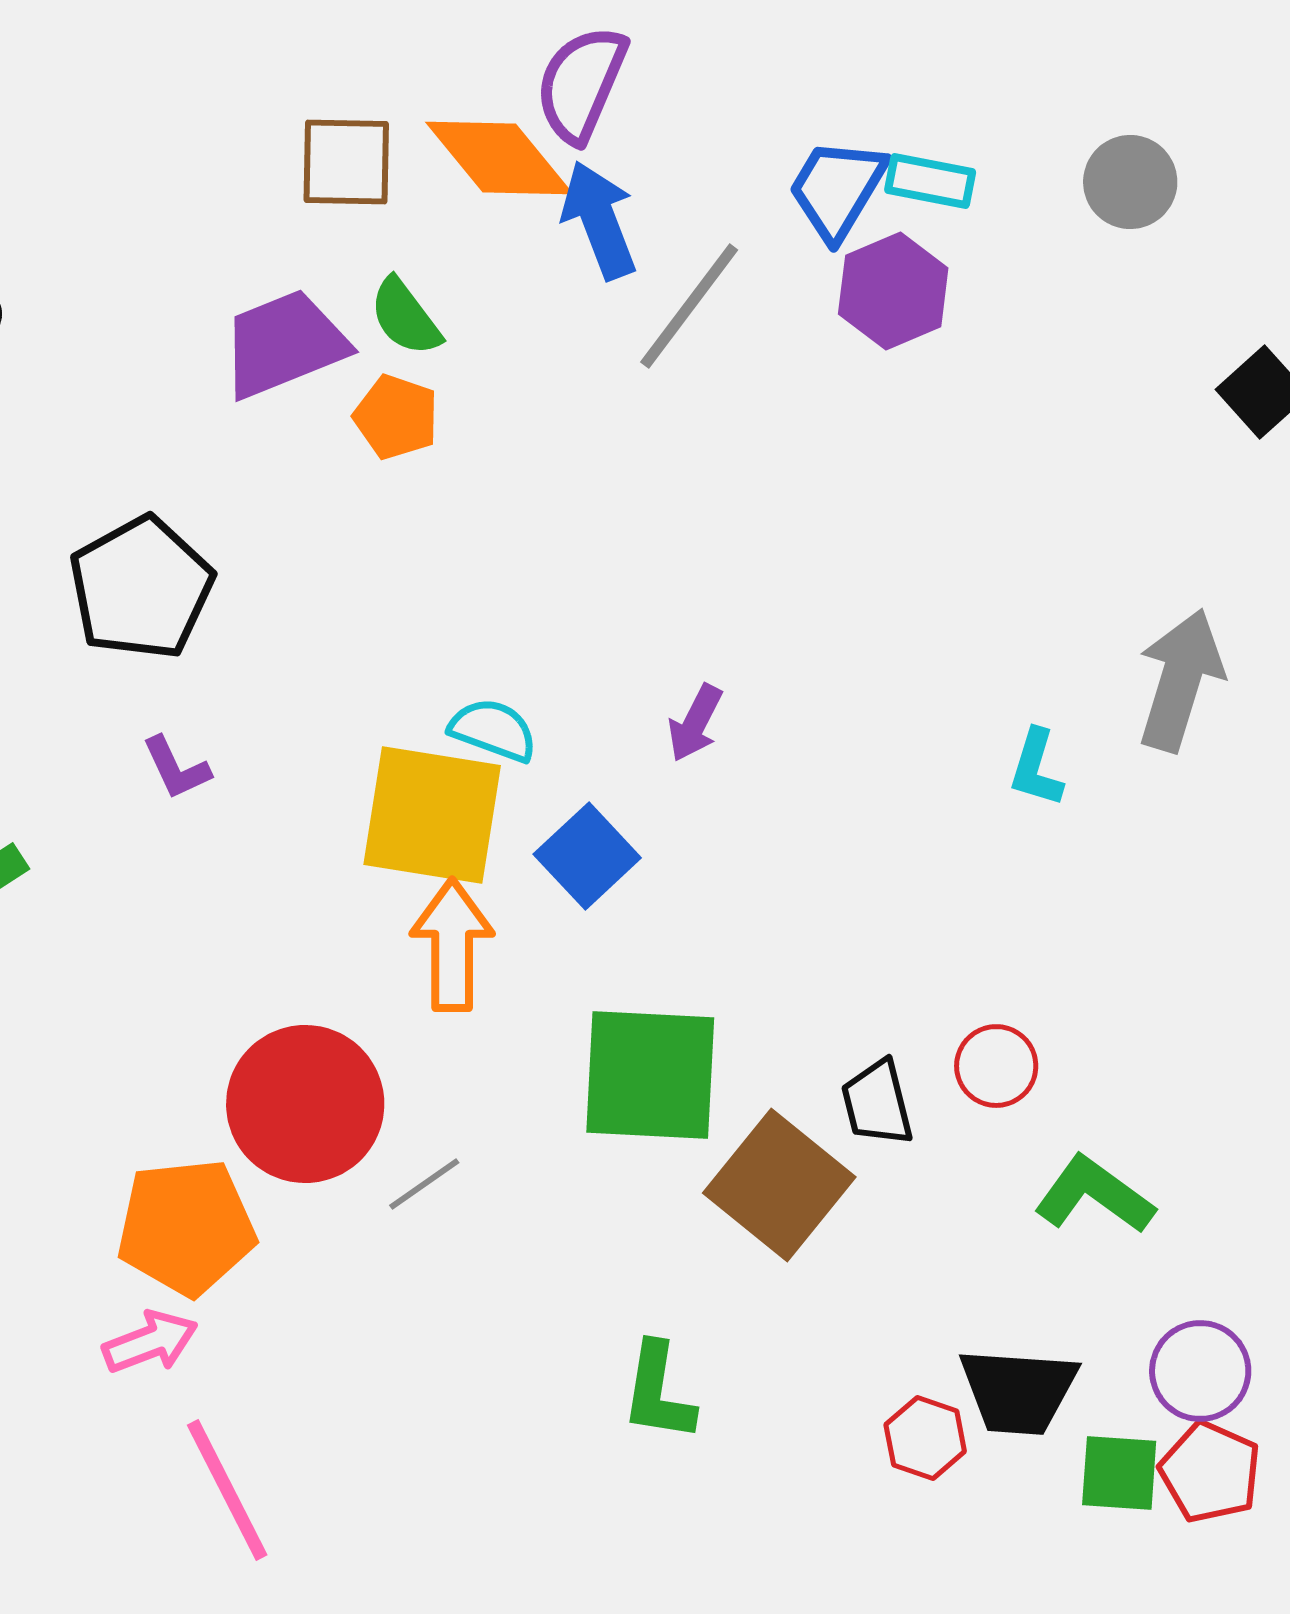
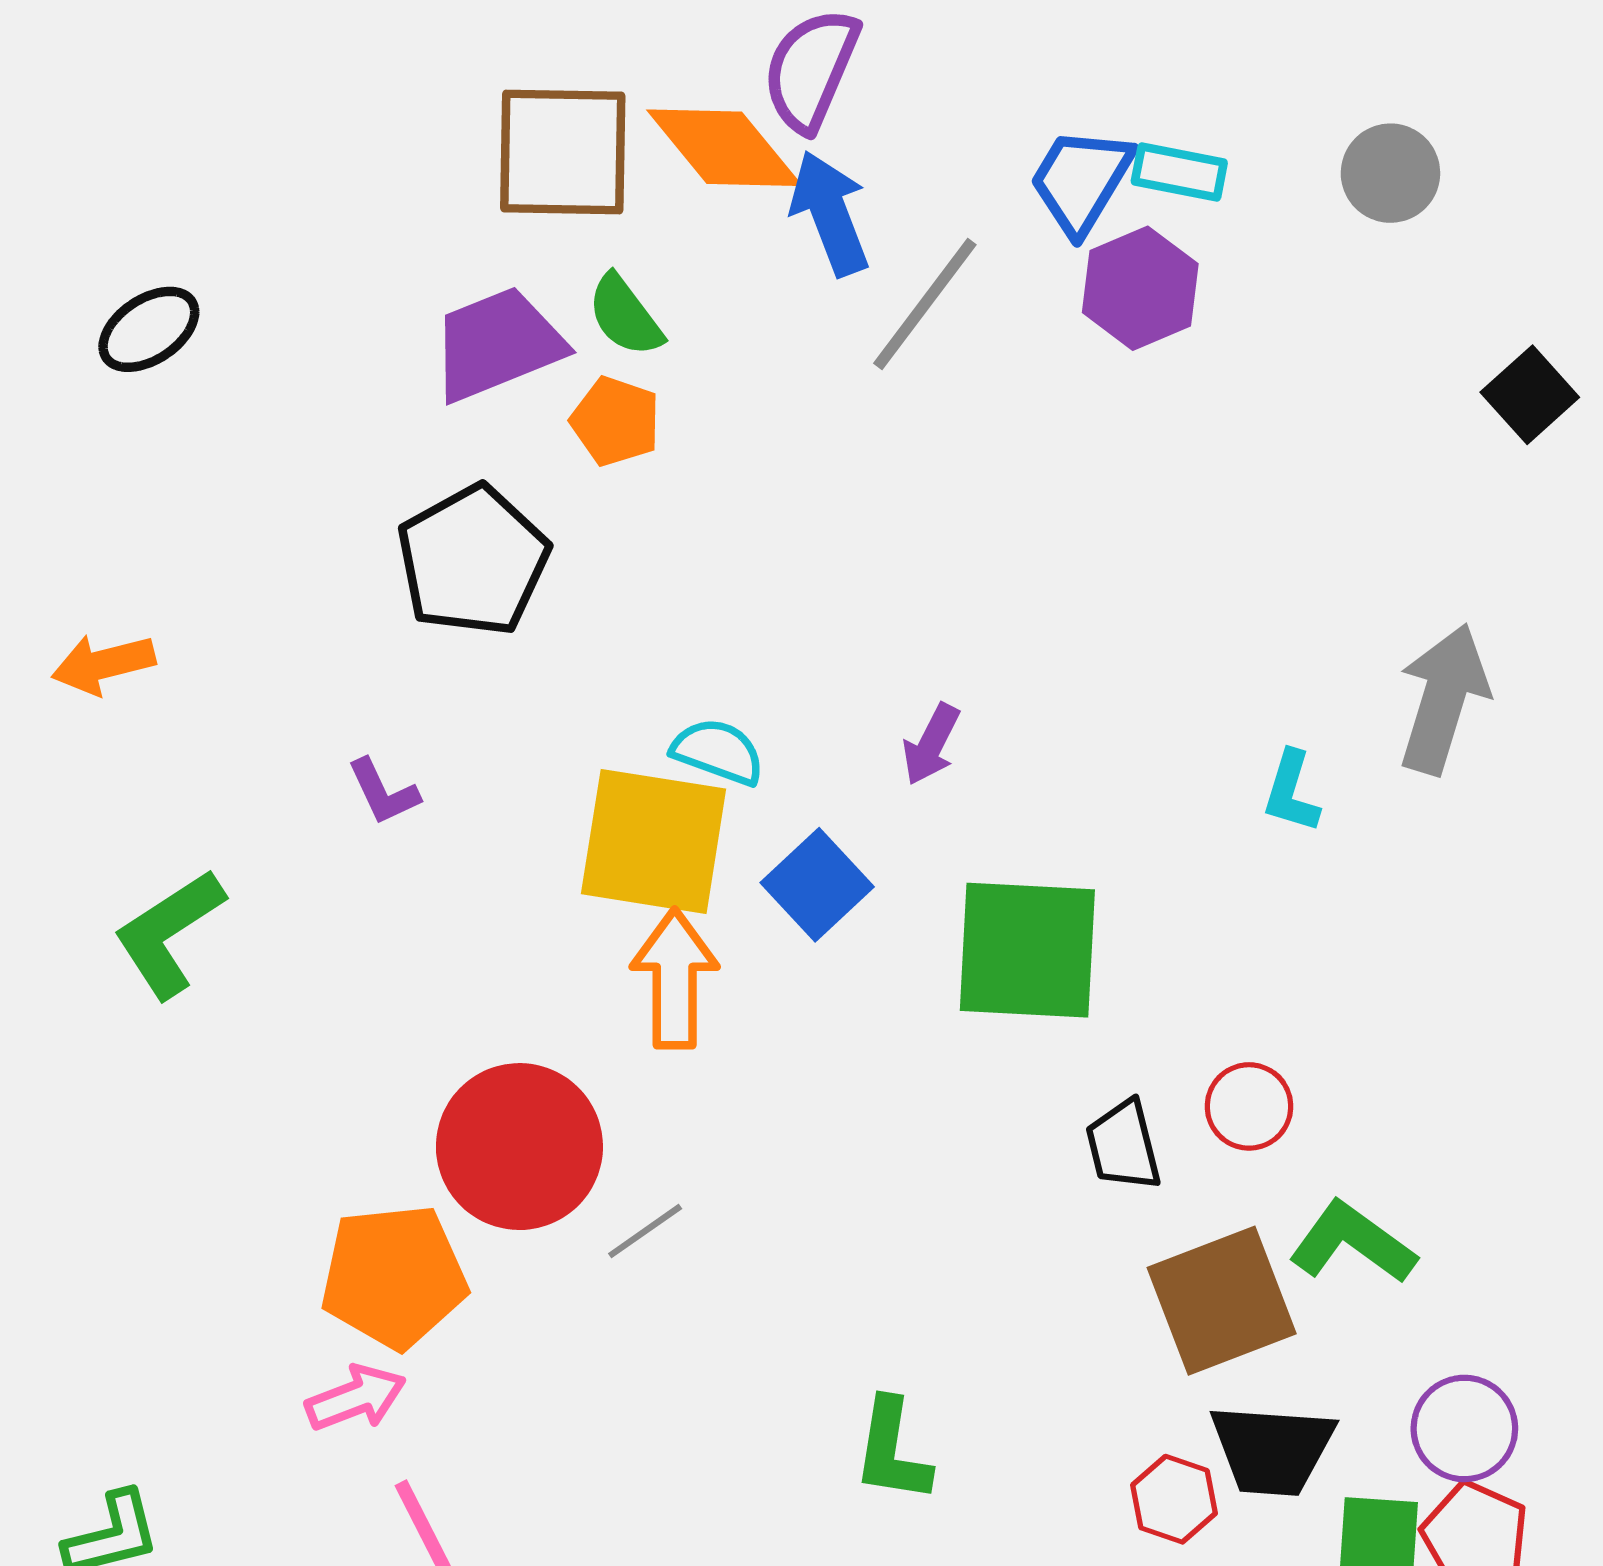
brown square: (346, 162) -> (563, 152), size x1.4
black pentagon: (141, 588) -> (473, 561), moved
green square: (650, 1075) -> (1027, 950), moved
brown square: (779, 1185) -> (1222, 1301), moved, turned 30

